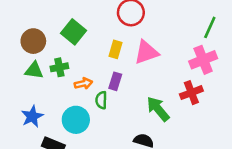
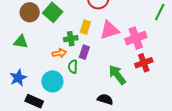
brown circle: (33, 41) -> (30, 12), moved
pink cross: (203, 60) -> (136, 38), moved
green cross: (59, 67) -> (71, 39), moved

